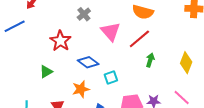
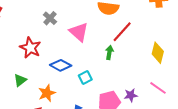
red line: (139, 39) -> (122, 32), moved
green arrow: (150, 60) -> (109, 52), moved
orange star: (81, 89) -> (47, 93), moved

